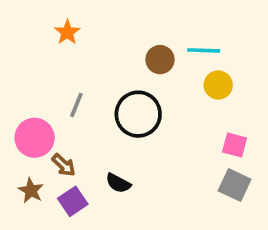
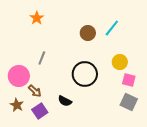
cyan line: (204, 50) -> (112, 28), turned -54
yellow circle: (218, 85) -> (120, 62), moved
black circle: (138, 114) -> (85, 74), moved

